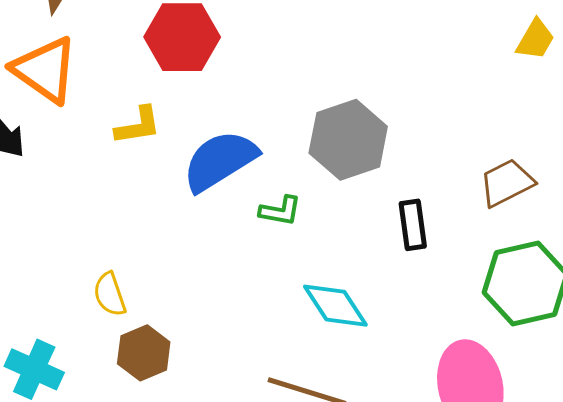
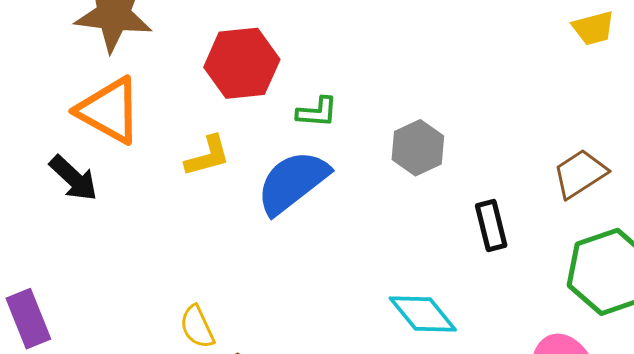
yellow trapezoid: (535, 39) -> (593, 28), turned 51
gray hexagon: (348, 140) -> (418, 148), size x0.7
green L-shape: (280, 211) -> (317, 112), moved

